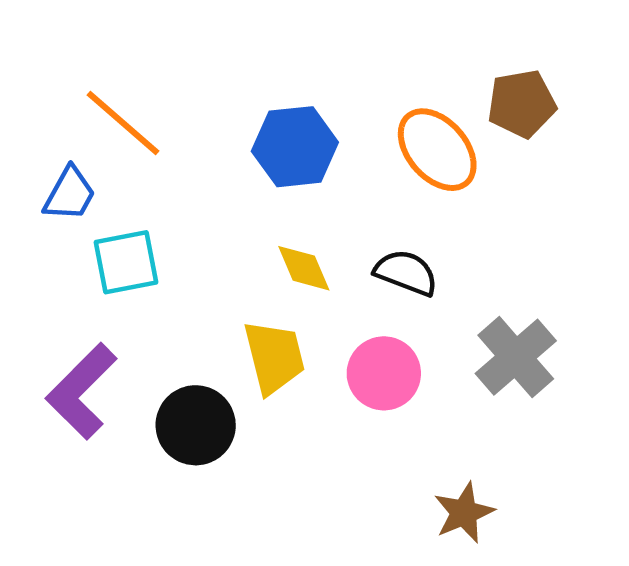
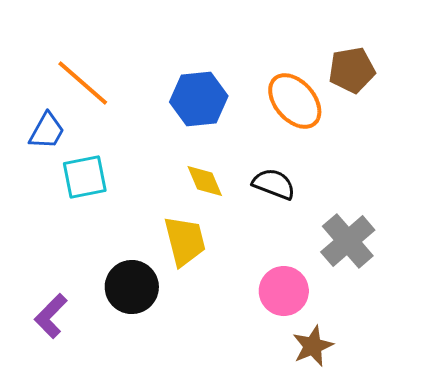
pink circle: (384, 373) -> (284, 291), moved
purple L-shape: (82, 391) -> (51, 316), moved, size x0.7

